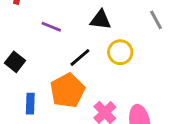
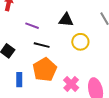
black line: (80, 57) -> (42, 45), moved, turned 56

